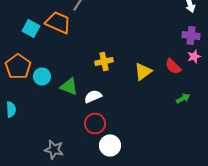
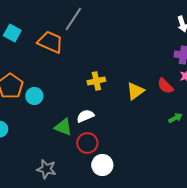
cyan square: (31, 28) -> (12, 33), moved
green triangle: (69, 86) -> (63, 127), moved

